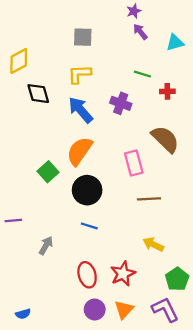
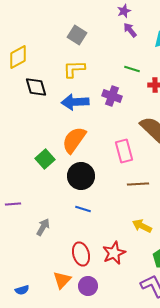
gray square: (83, 37) -> (77, 35), turned 30
blue arrow: (81, 110) -> (75, 102), turned -52
orange triangle: (124, 310) -> (62, 280), moved

